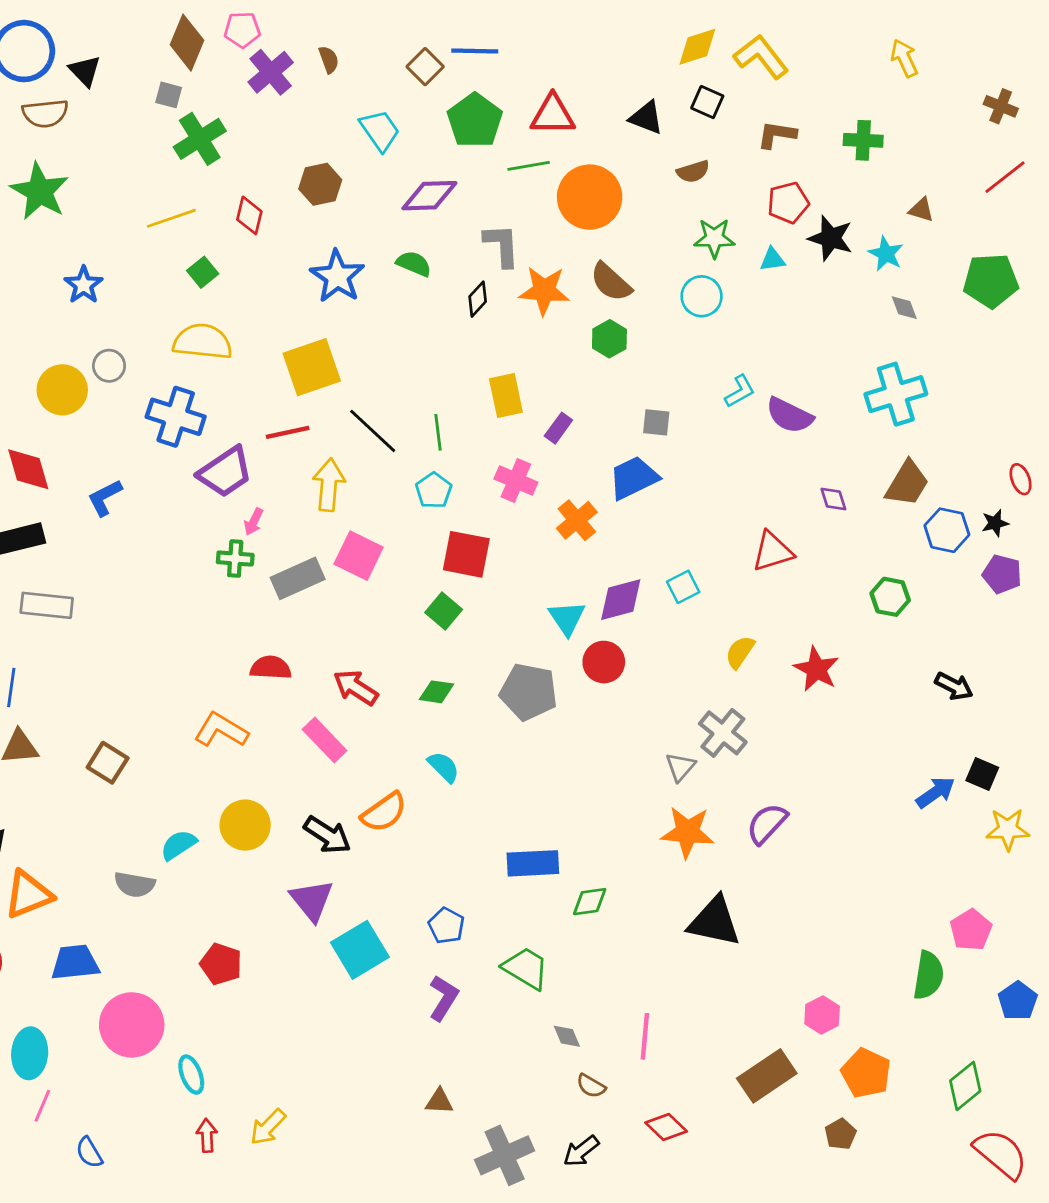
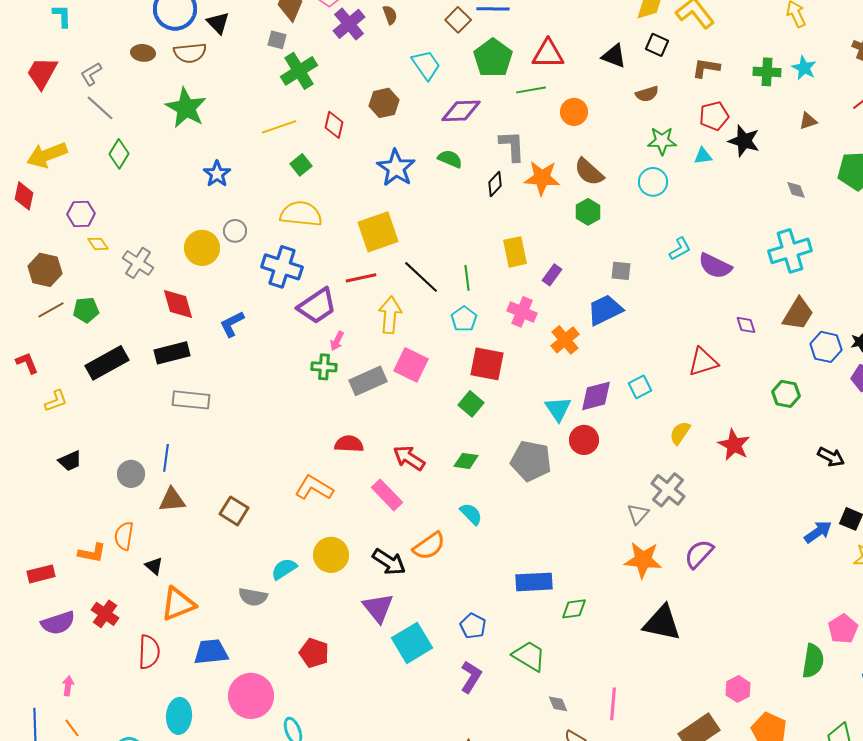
orange circle: (590, 197) -> (574, 112), size x0.6
brown triangle: (921, 210) -> (808, 121), turned -36
cyan star: (886, 254) -> (804, 68), moved

